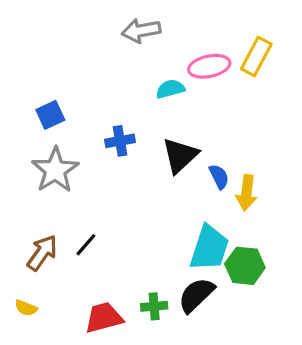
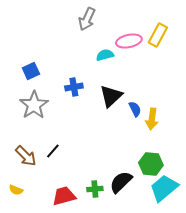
gray arrow: (141, 31) -> (87, 19), turned -55
cyan trapezoid: (209, 248) -> (164, 188), moved, turned -148
brown arrow: (42, 253) -> (26, 156), turned 100

